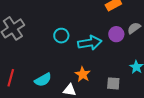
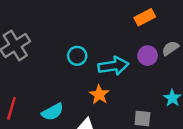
orange star: (83, 74) -> (99, 95), moved

